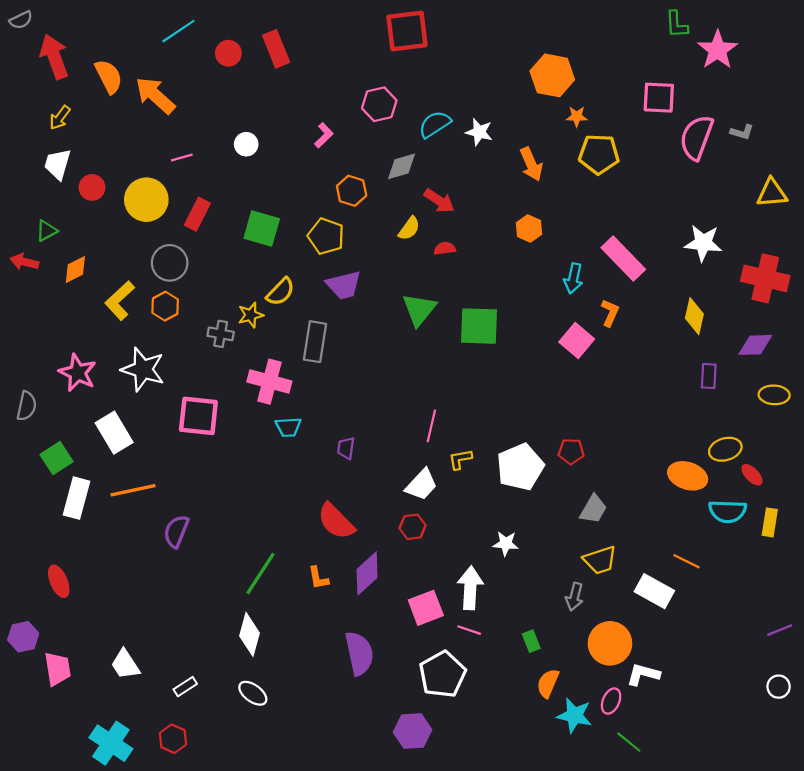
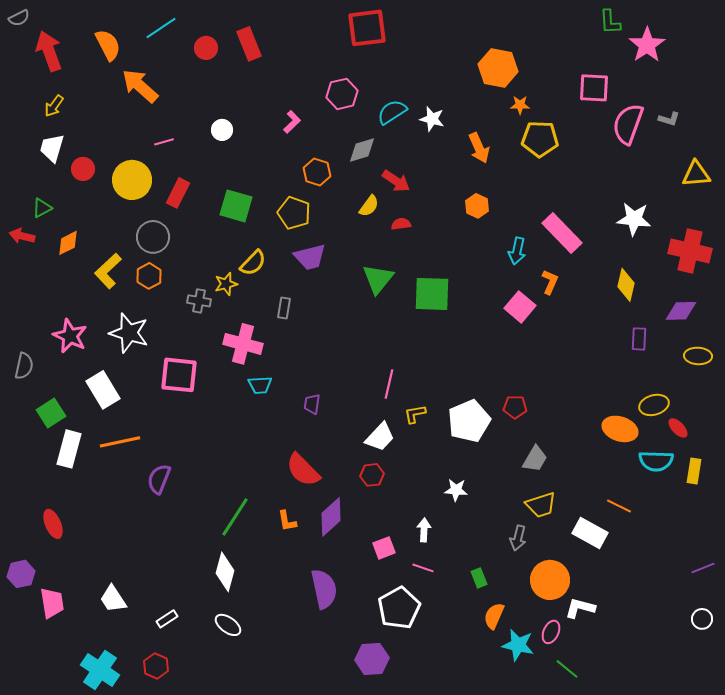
orange semicircle: (109, 77) -> (108, 45), moved
gray rectangle: (315, 342) -> (284, 308), size x0.6
white arrow: (470, 588) -> (424, 530), size x0.6
pink square: (426, 608) -> (384, 548), size x0.7

